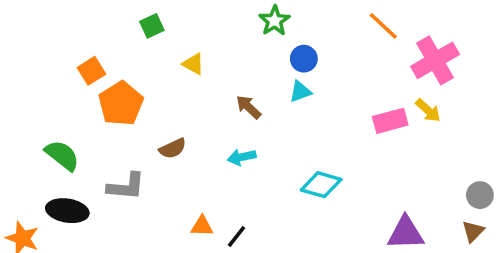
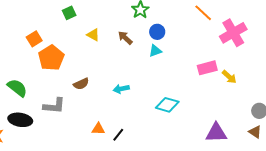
brown arrow: (249, 107) -> (125, 38), moved
yellow arrow: (428, 110) -> (229, 77), moved
brown triangle: (473, 231) -> (255, 132), turned -40

